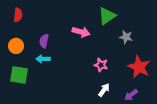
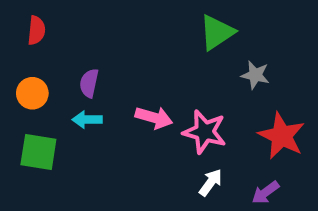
pink arrow: (81, 32) -> (154, 118), moved
pink star: (101, 65) -> (205, 132), size x1.5

